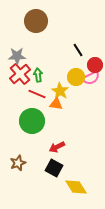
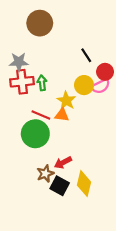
red cross: (20, 74) -> (22, 82), turned 35
red line: (37, 94) -> (41, 115), moved
brown star: (18, 163) -> (45, 174), moved
yellow diamond: (76, 187) -> (84, 184), moved, turned 45

